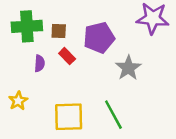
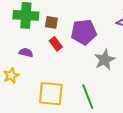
purple semicircle: (40, 63) -> (26, 53), moved, turned -88

